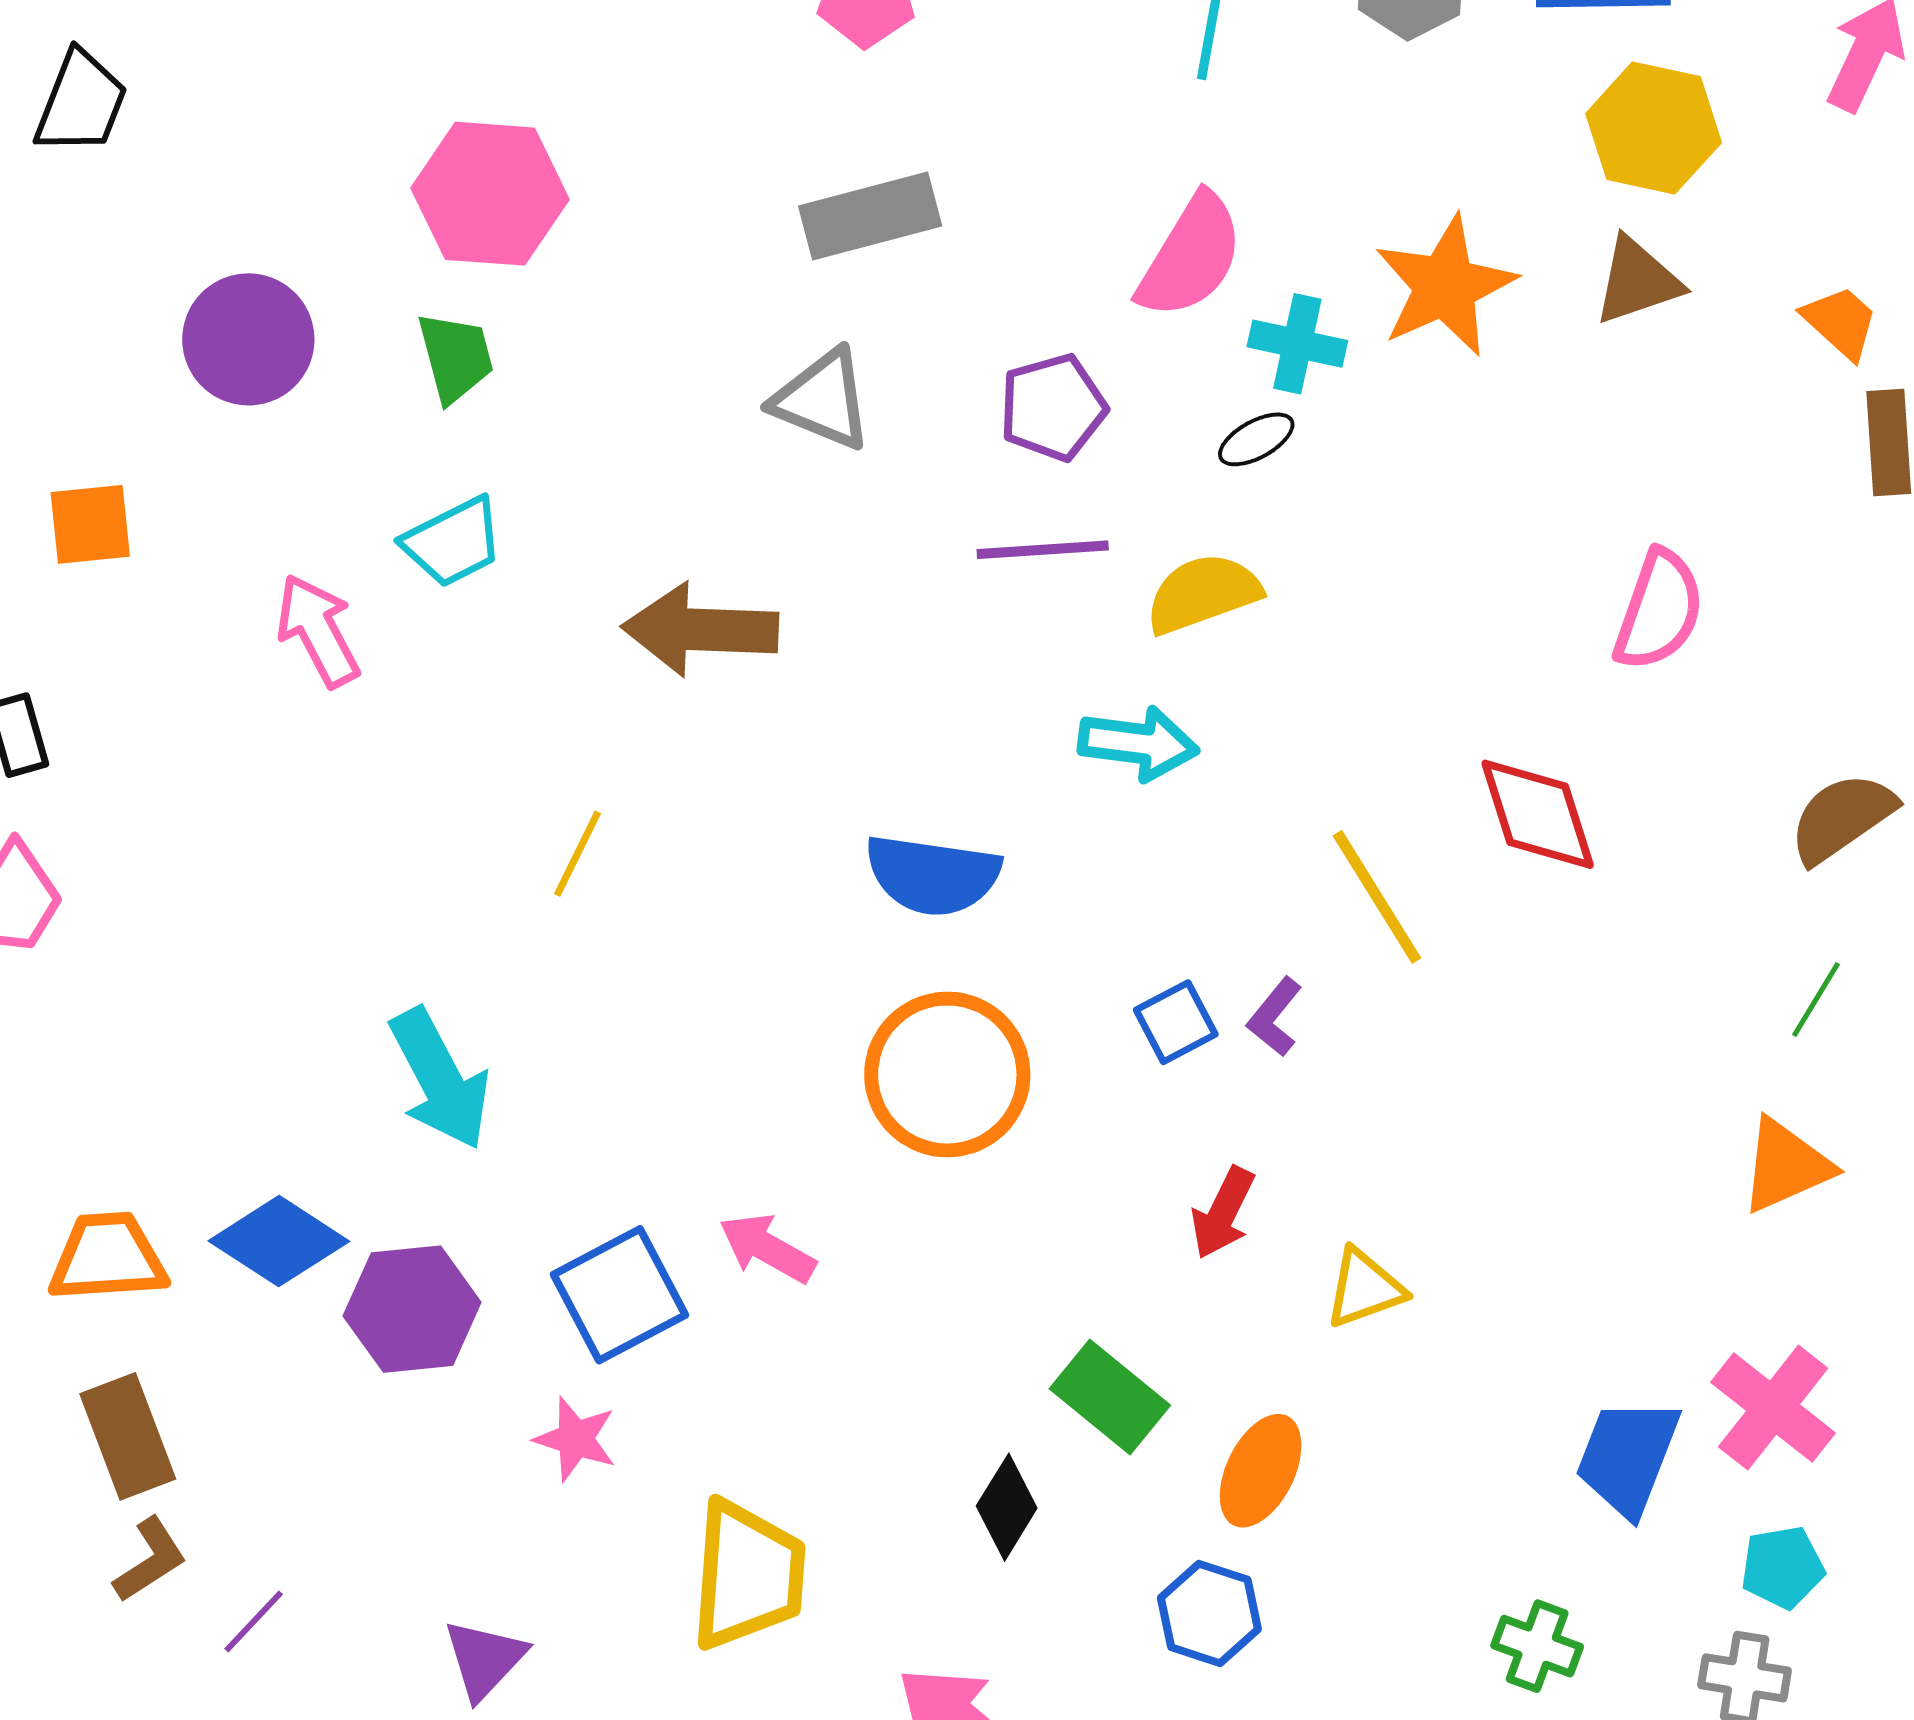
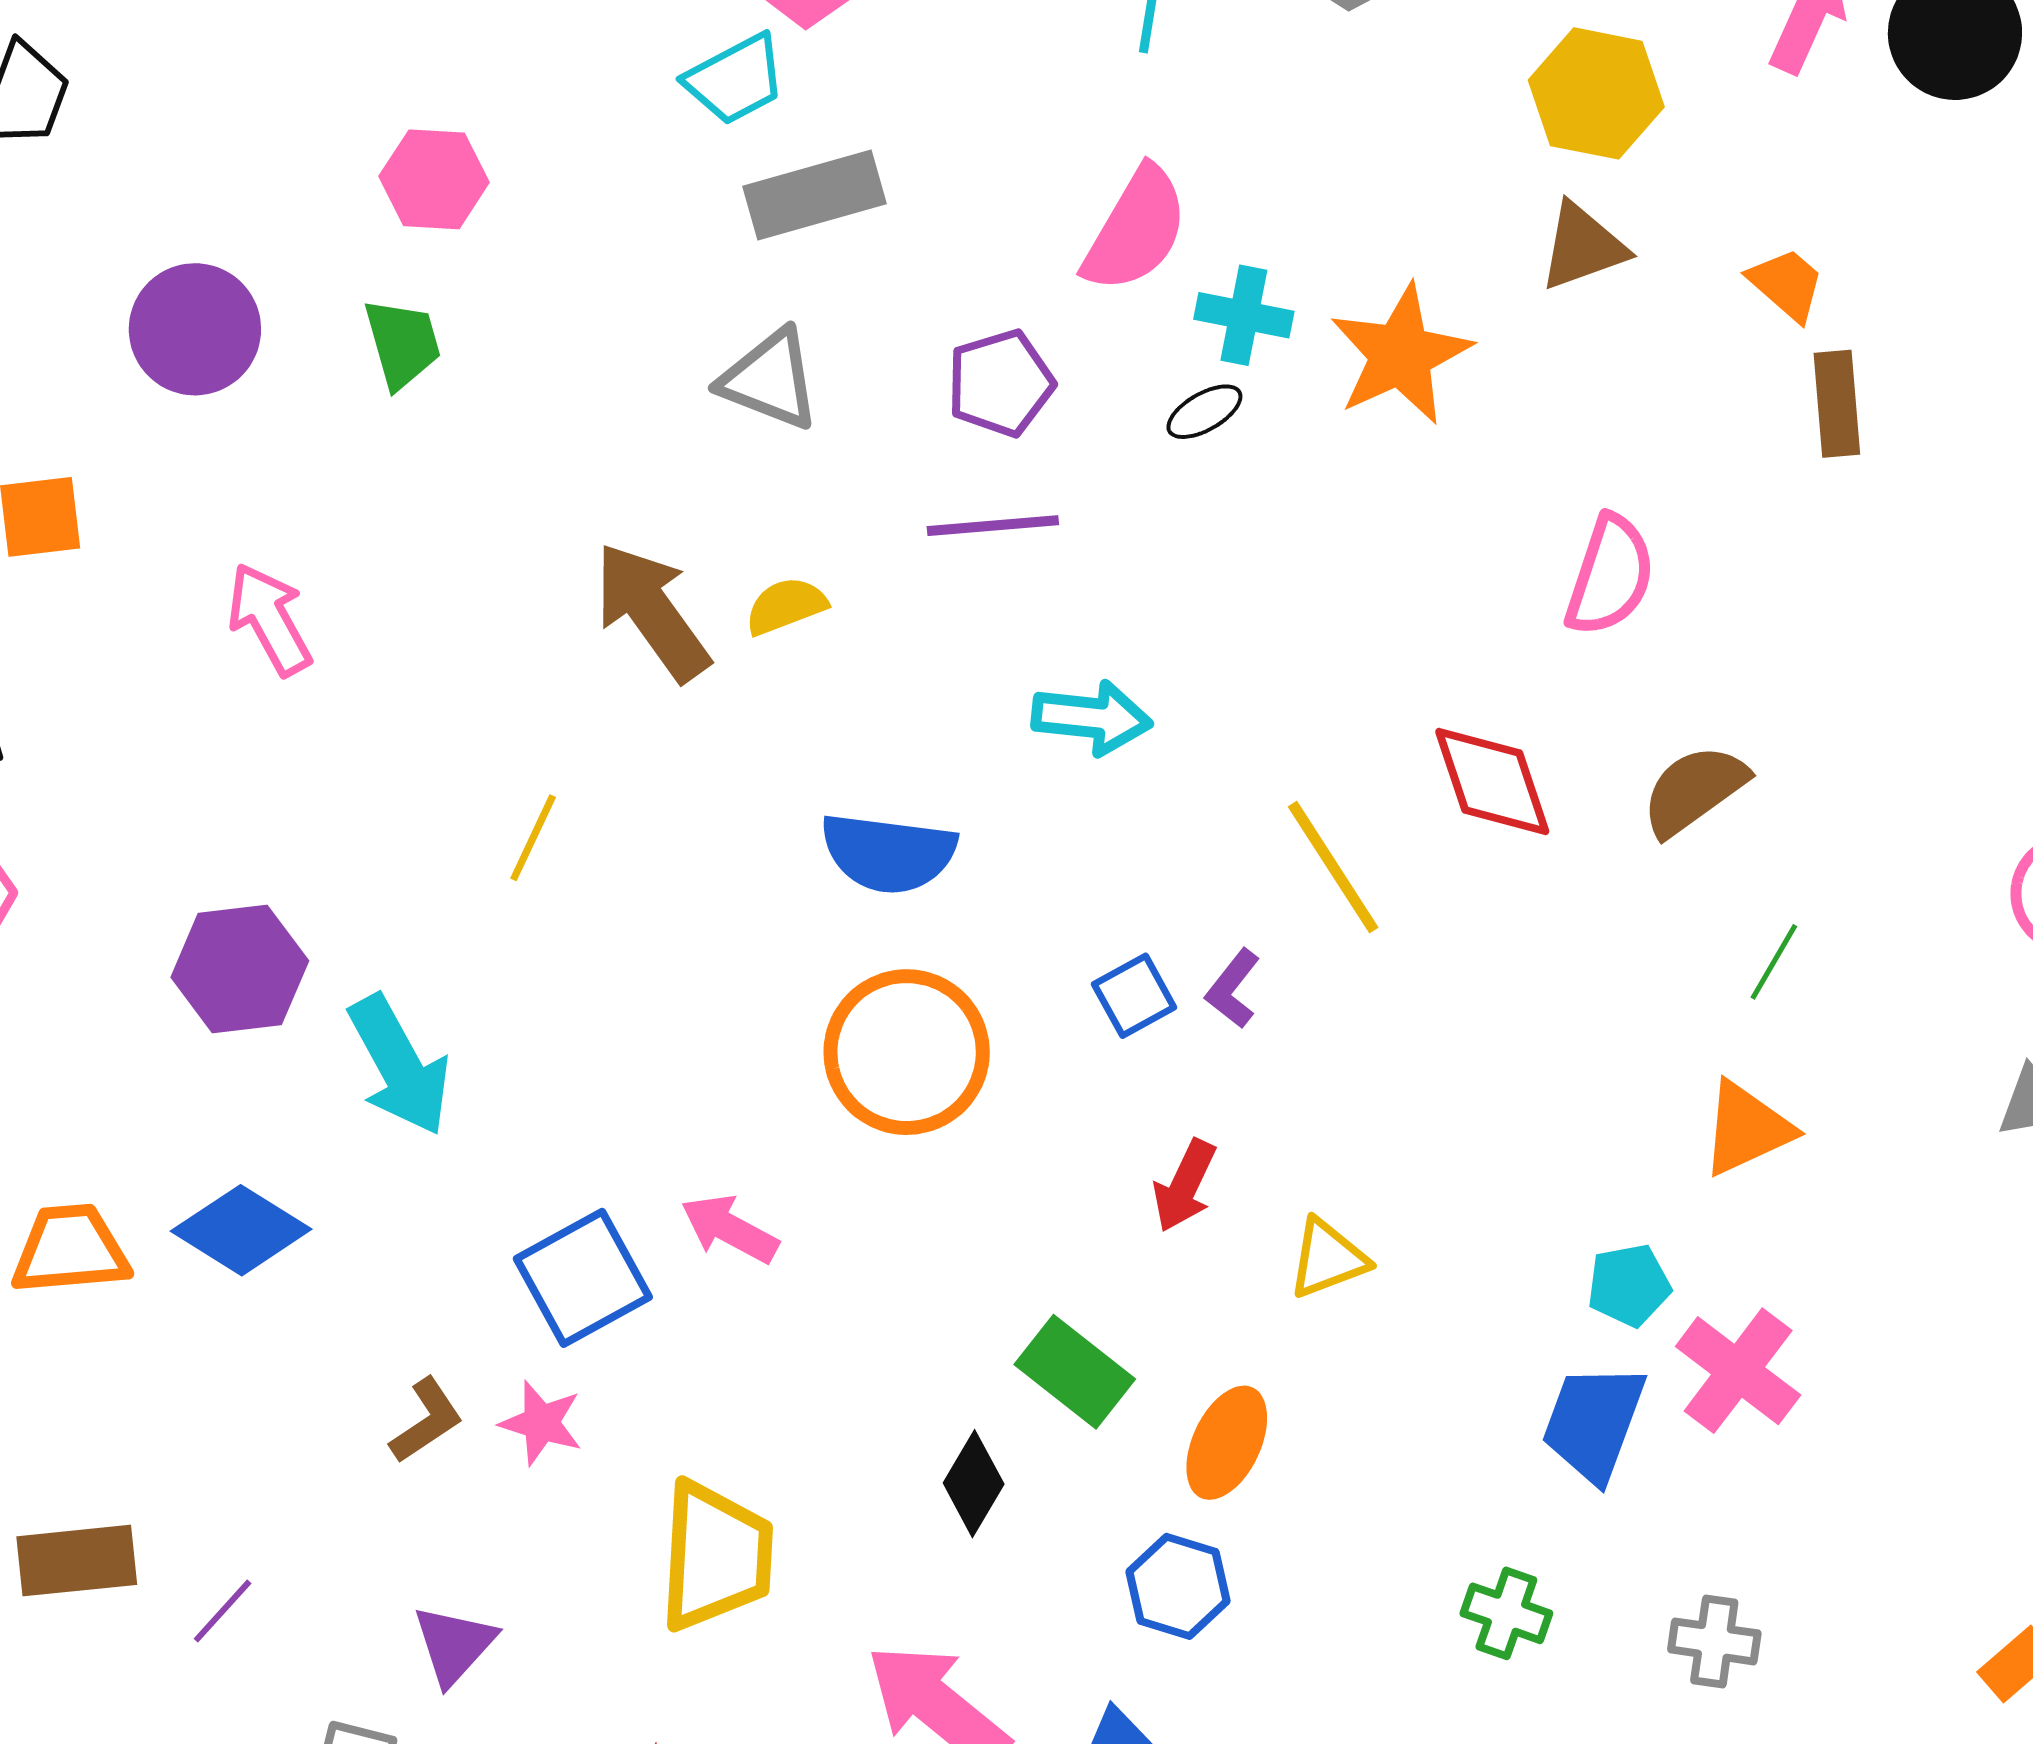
pink hexagon: (490, 194) -> (434, 179), size x0.7
orange star: (1445, 286) -> (1401, 355), moved
cyan trapezoid: (453, 542) -> (735, 79), moved
yellow semicircle: (1203, 593) -> (786, 606), moved, size x0.7
brown arrow: (700, 630) -> (652, 612), turned 53
brown semicircle: (1842, 818) -> (1694, 790), moved
purple hexagon: (412, 1309) -> (240, 969), moved
brown rectangle: (128, 1436) -> (77, 1561), moved, turned -74
brown L-shape: (150, 1560) -> (426, 1420), moved
cyan pentagon: (1782, 1567) -> (1629, 1285), moved

